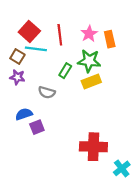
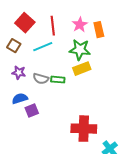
cyan line: (36, 49) -> (43, 47), moved, turned -30
green rectangle: (65, 71) -> (58, 80), moved, turned 64
purple star: (17, 77) -> (19, 73), moved

